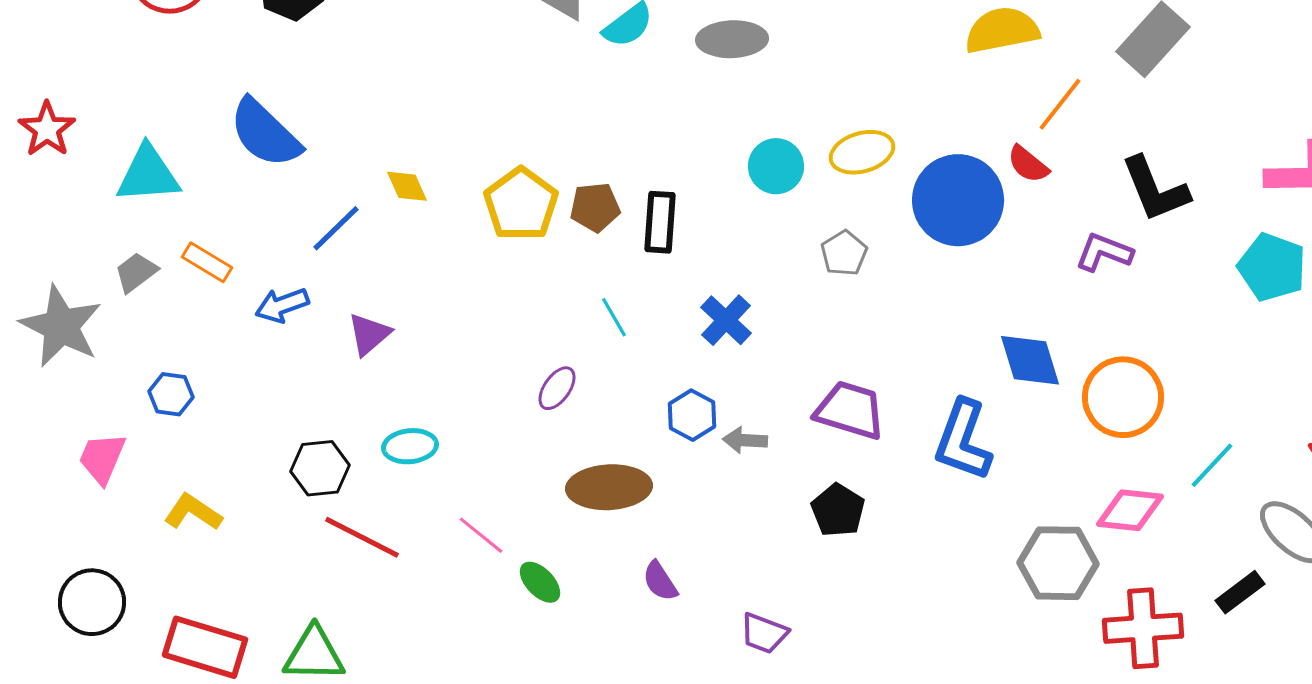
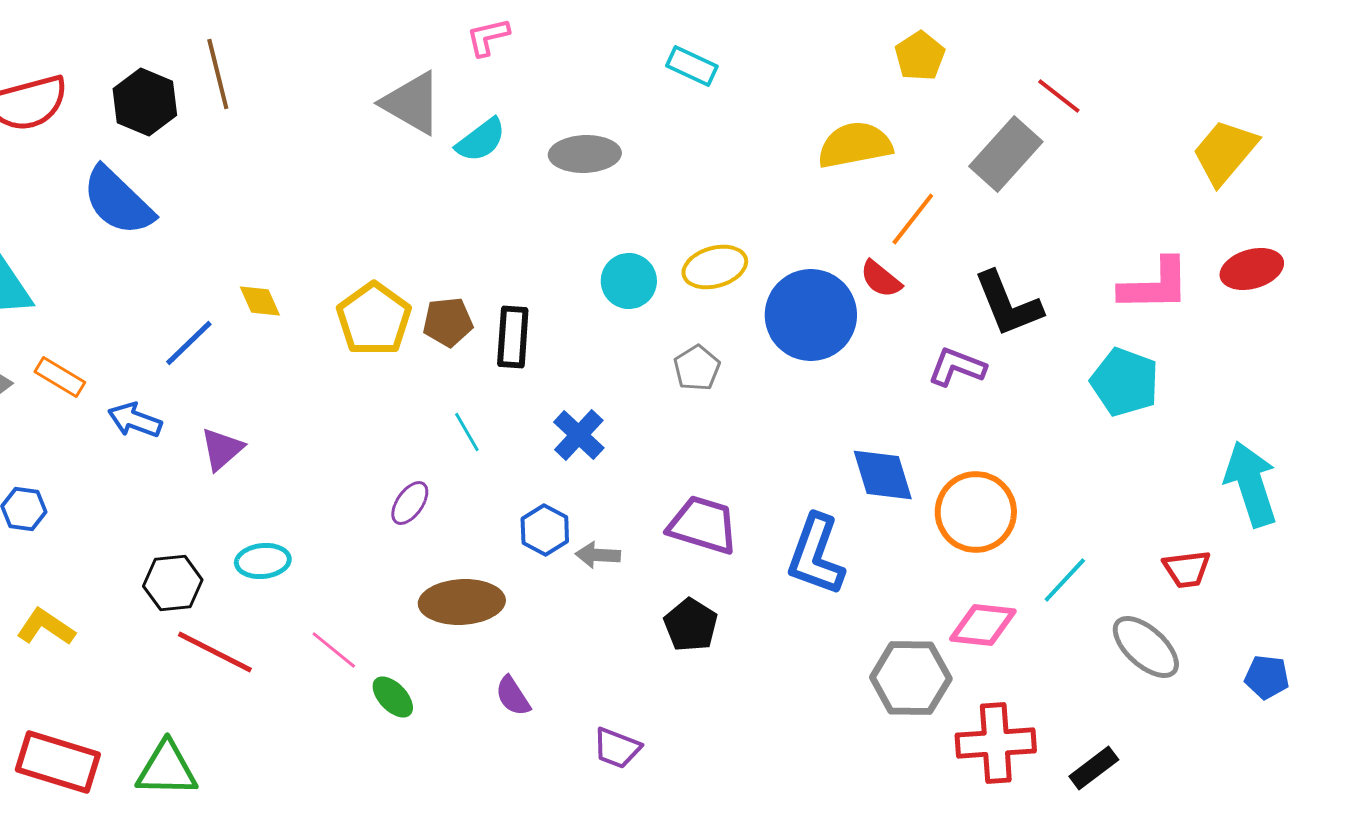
blue semicircle: (265, 133) -> (118, 201), moved
blue arrow: (282, 305) -> (135, 420), turned 40
black rectangle: (1240, 592) -> (1094, 768), moved

